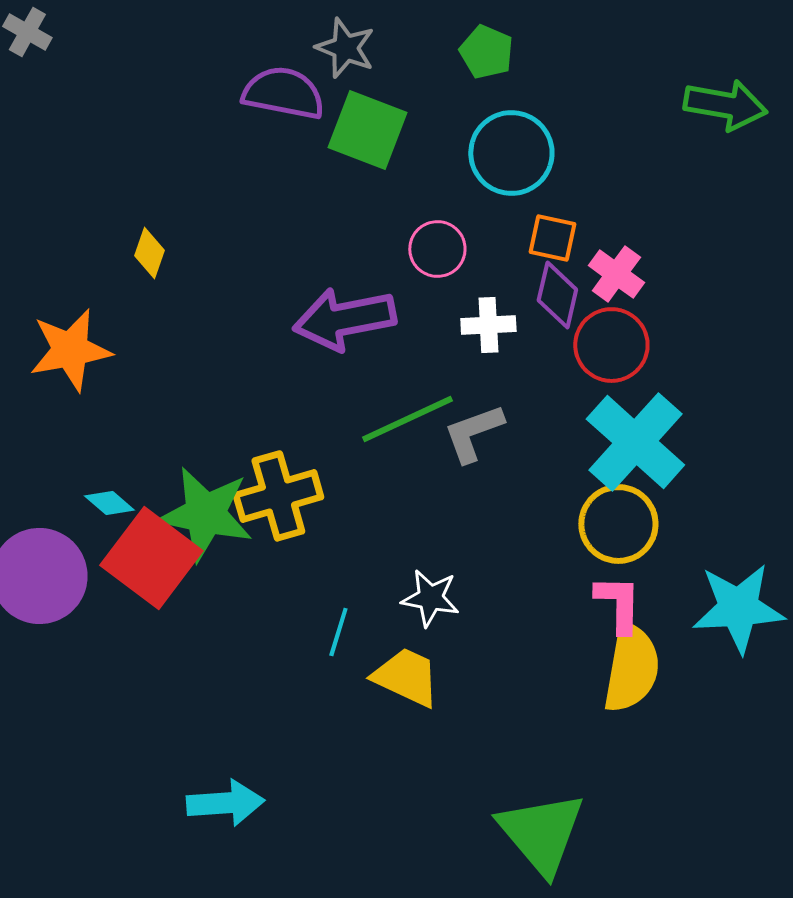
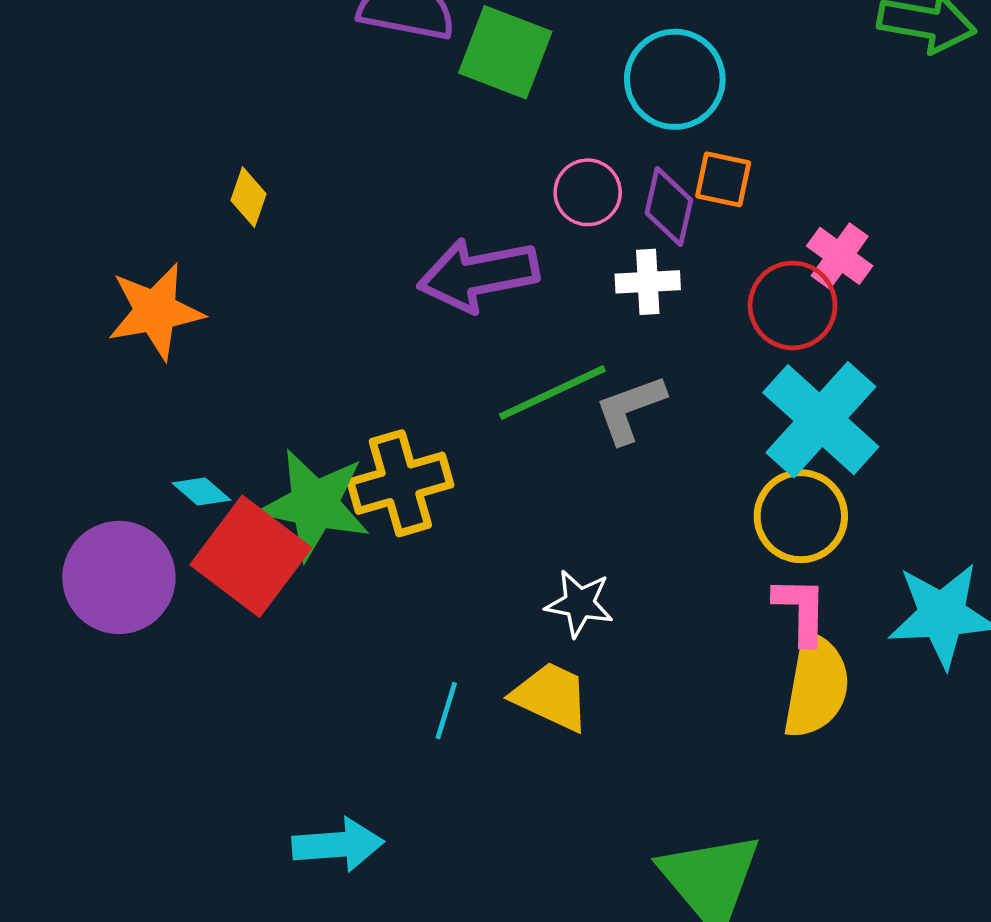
pink cross: (616, 274) -> (840, 256), moved
purple diamond: (557, 295) -> (669, 206), moved
cyan line: (338, 632) -> (446, 711), moved

